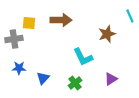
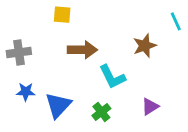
brown arrow: (61, 20) -> (82, 50), moved
yellow square: (29, 23) -> (62, 15), moved
blue triangle: (43, 78) -> (58, 105), size x1.5

